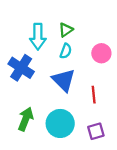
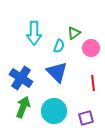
green triangle: (66, 30) -> (74, 33), moved
blue cross: (21, 68) -> (21, 78), moved
red line: (94, 95) -> (93, 83), moved

